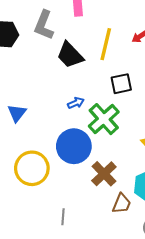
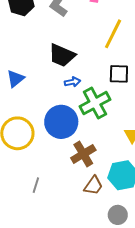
black trapezoid: (70, 55) -> (62, 55), moved, turned -36

